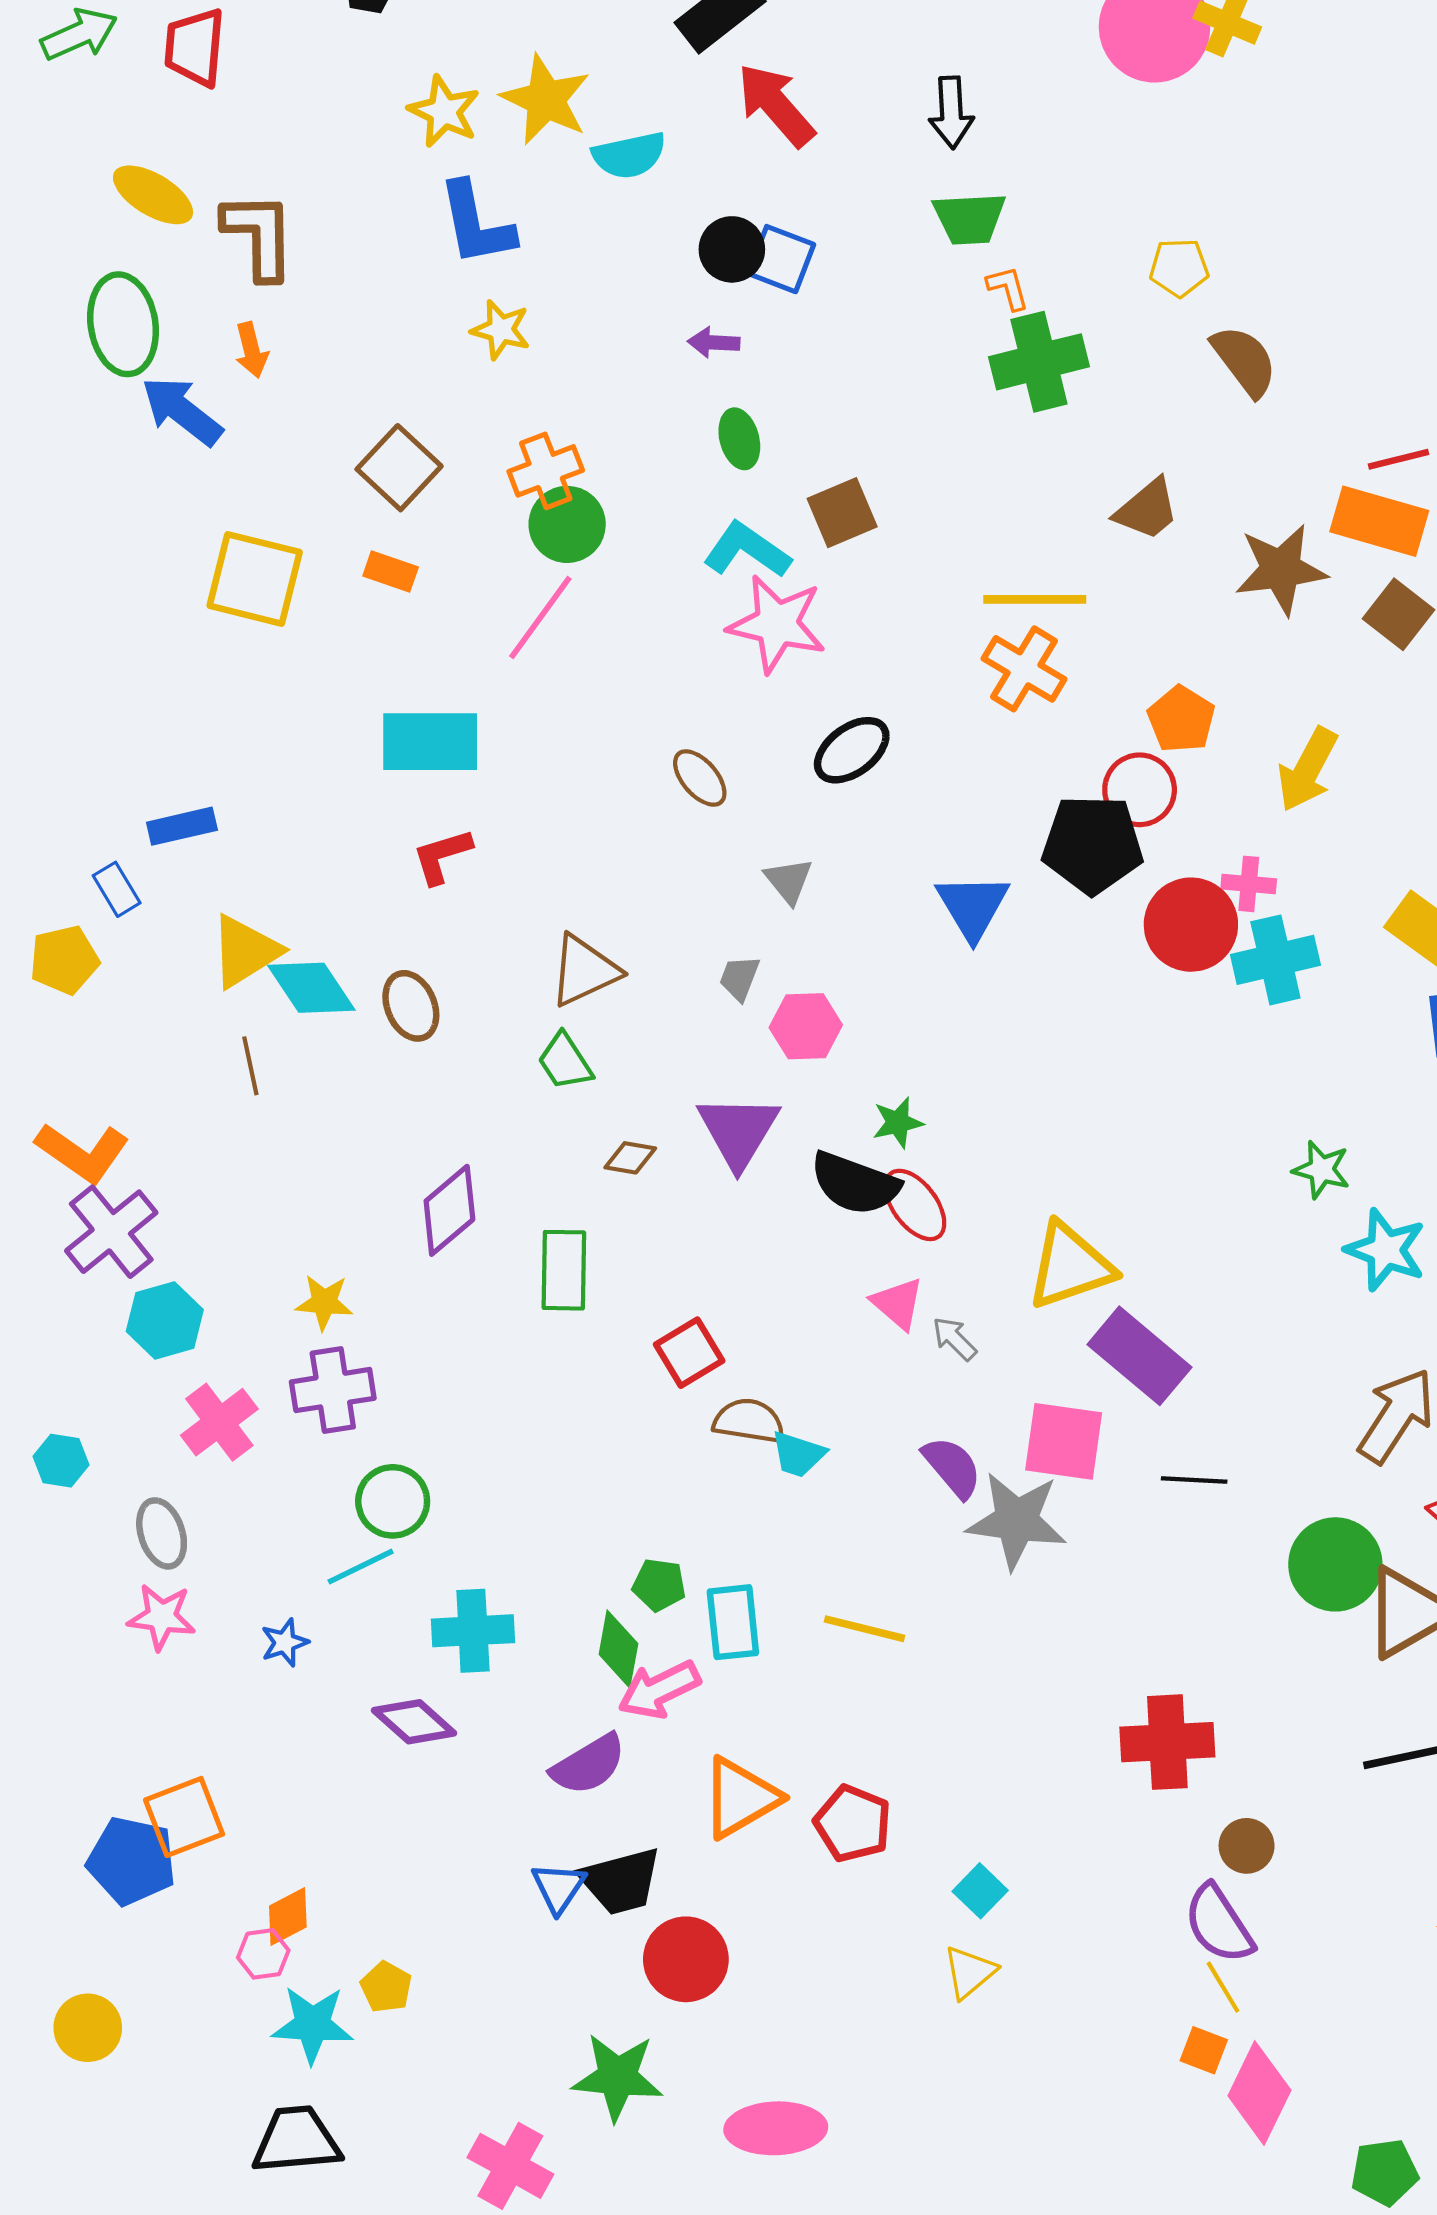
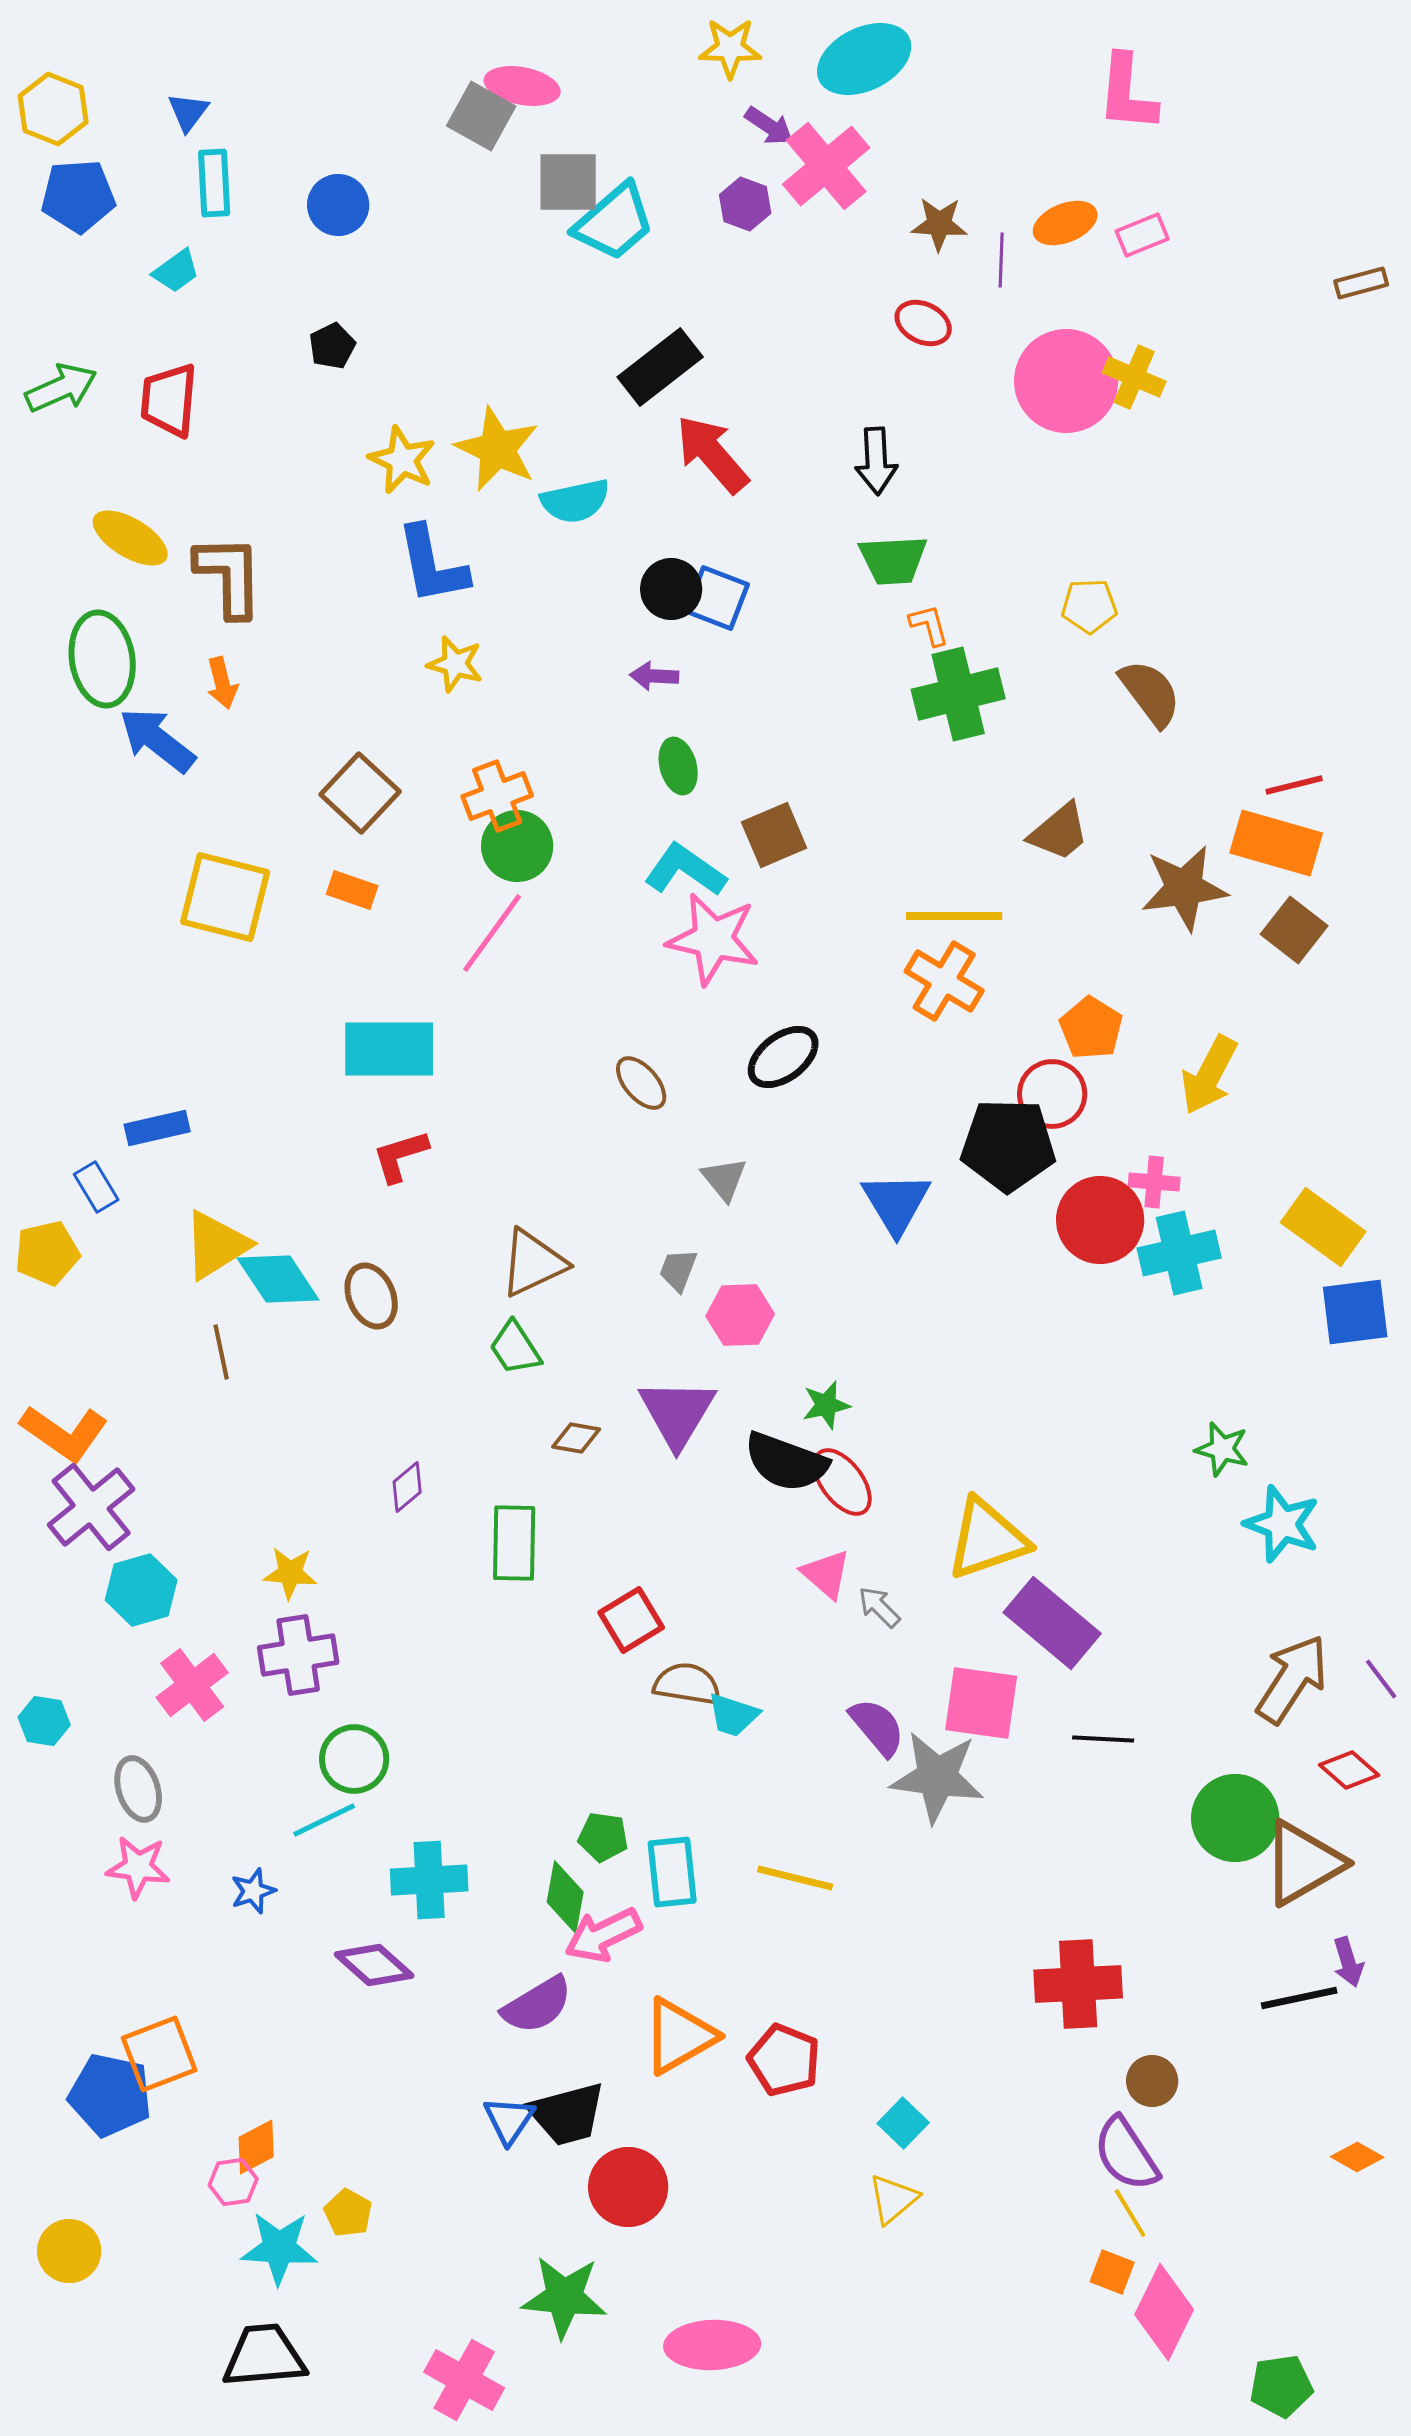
purple diamond: (449, 1210) -> (407, 1487), size x0.6

